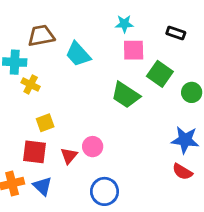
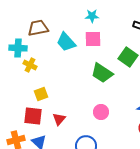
cyan star: (124, 24) -> (92, 16), moved
pink square: (134, 50) -> (93, 39), moved
pink circle: (93, 147) -> (101, 112), moved

